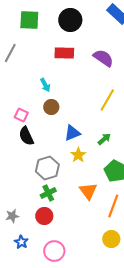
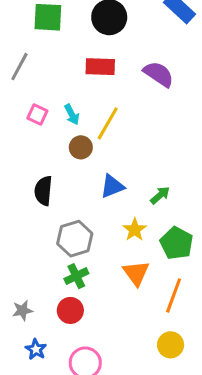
yellow line: (107, 100) -> (108, 123), moved
pink square: (21, 115) -> (37, 114), moved
black semicircle: (26, 136) -> (43, 191), turned 30
yellow star: (78, 155) -> (135, 230), moved

